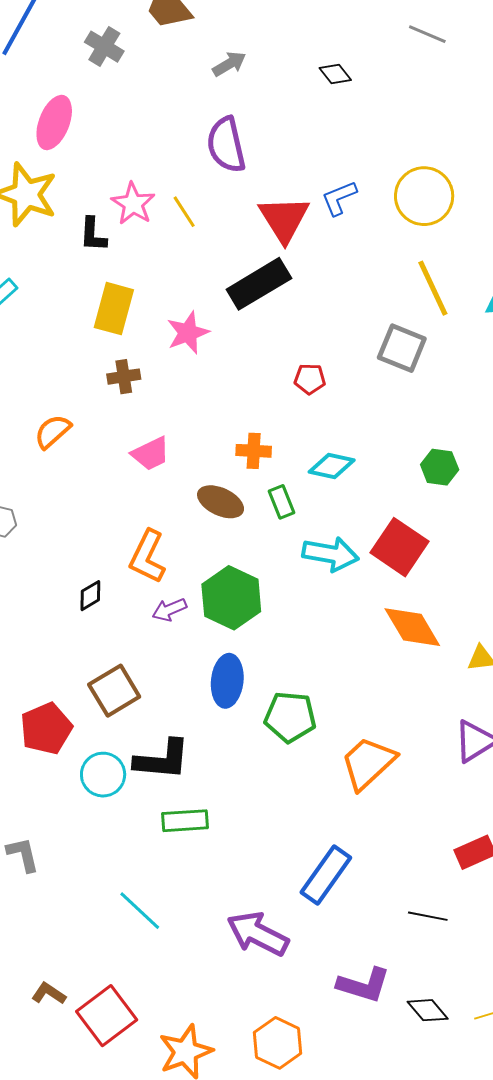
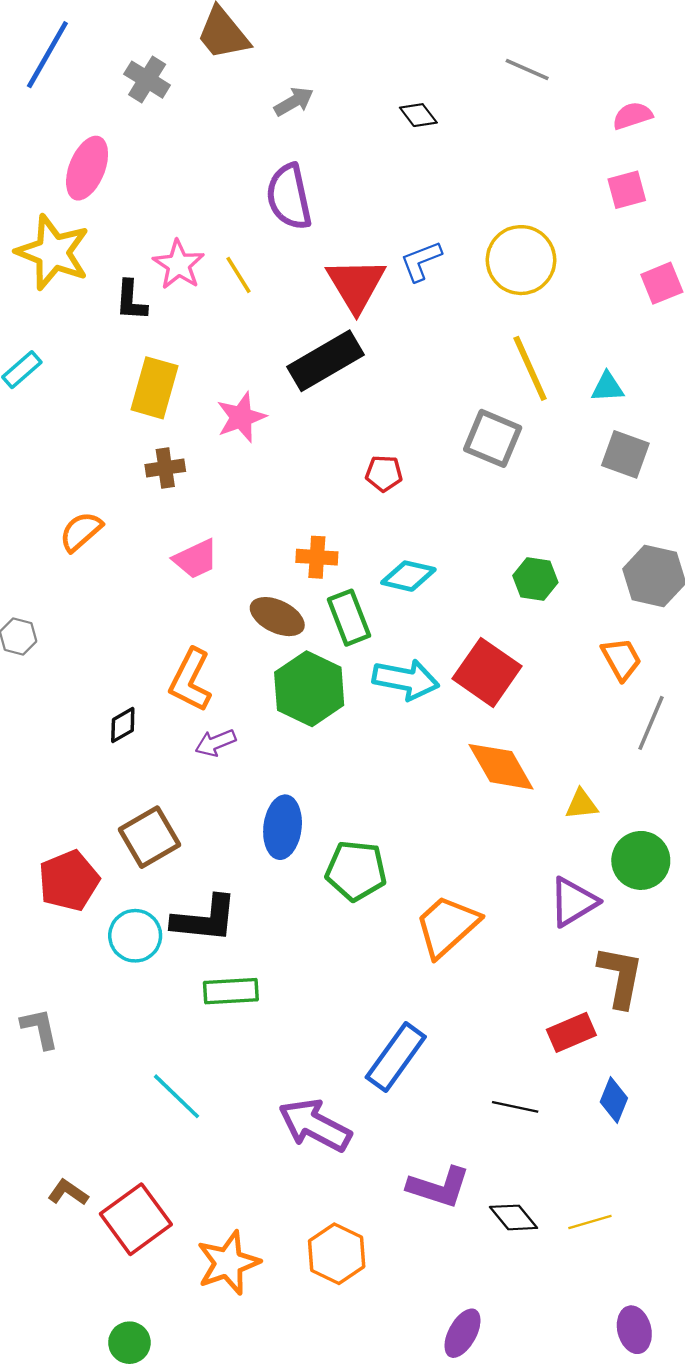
green rectangle: (282, 502) -> (349, 618), size x1.4
green hexagon: (231, 598) -> (309, 689), moved

